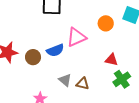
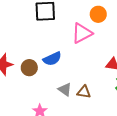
orange circle: (106, 23) -> (98, 14), moved
pink triangle: (76, 37) -> (82, 33), moved

